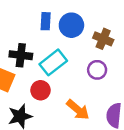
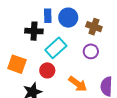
black cross: (21, 55) -> (34, 31), moved

